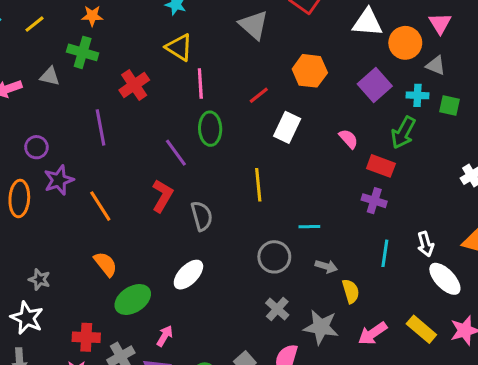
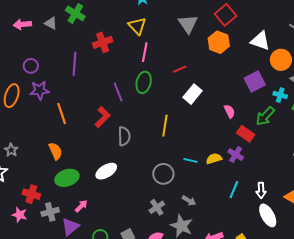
orange hexagon: (310, 71) -> (219, 42), moved
gray arrow: (326, 266) -> (189, 201), moved
yellow semicircle: (351, 291) -> (214, 159), moved, turned -105

